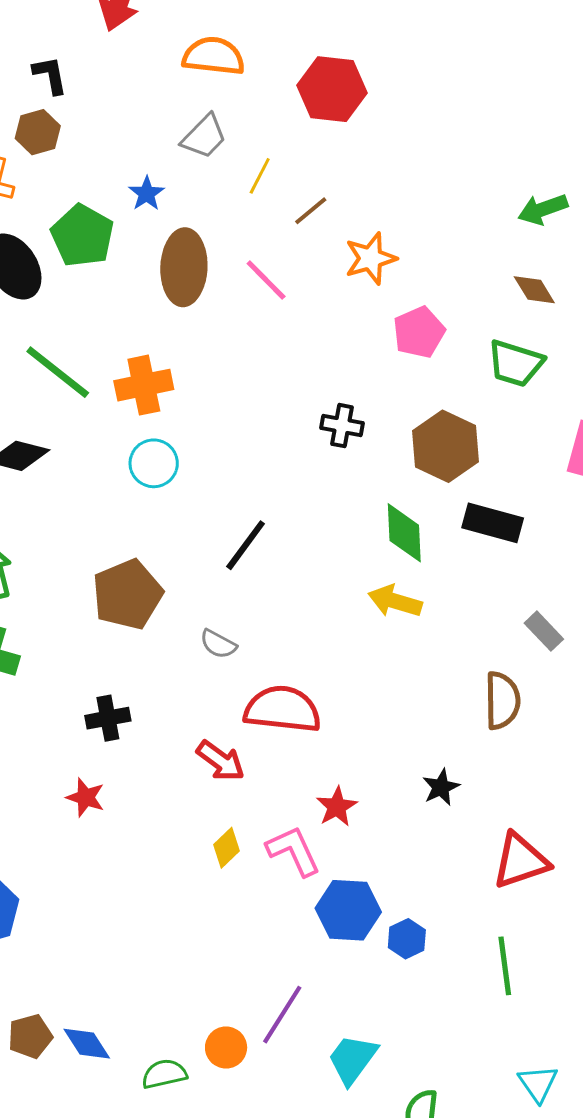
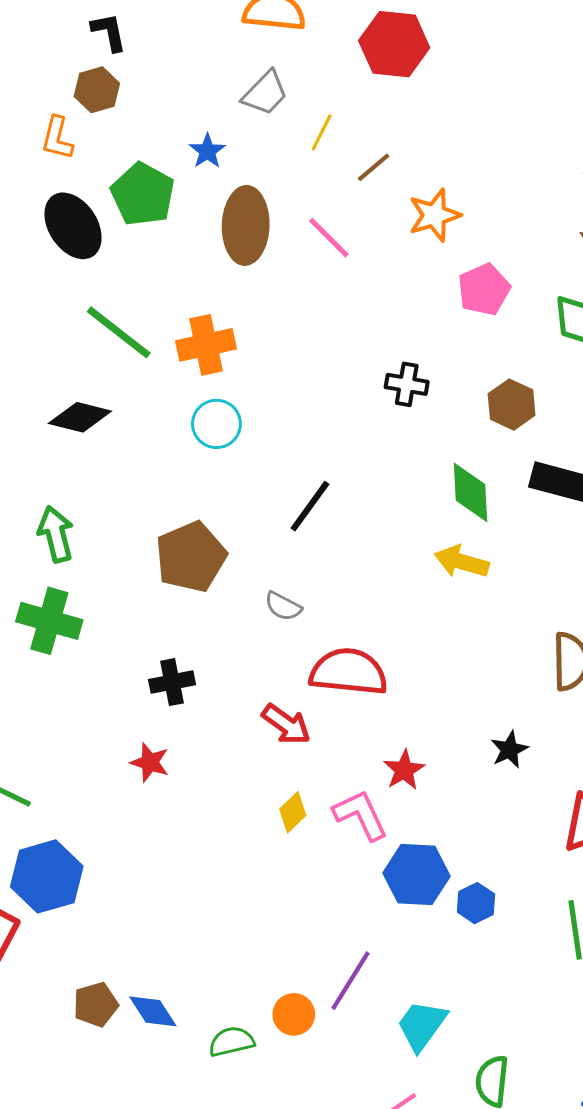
brown hexagon: (445, 446) -> (512, 405), size x0.7

